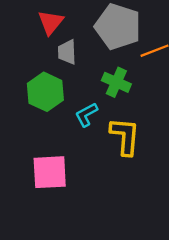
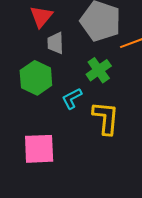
green cross: (116, 82) -> (99, 70), turned 30

